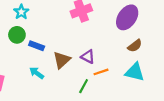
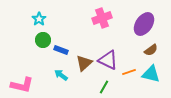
cyan star: (21, 12) -> (39, 19), moved
purple triangle: (88, 57) -> (108, 60), size x1.5
orange line: (101, 72) -> (129, 72), moved

